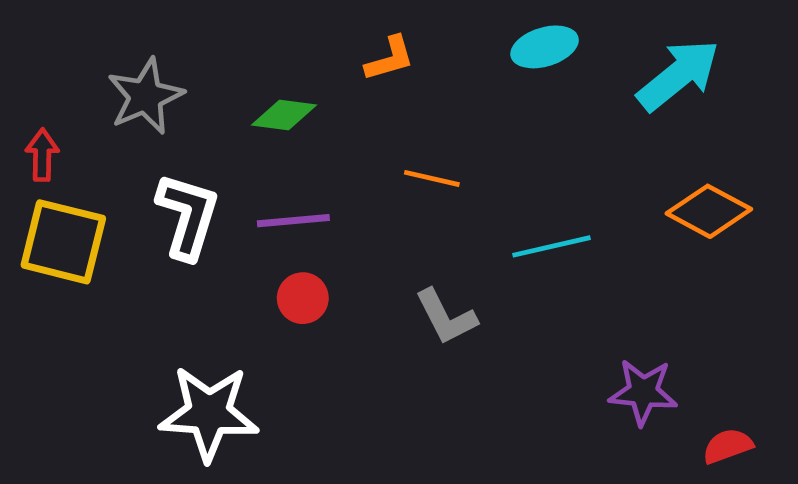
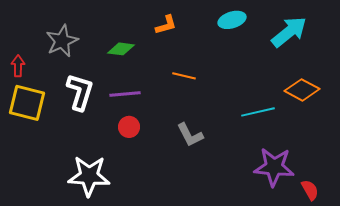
cyan line: (552, 246) -> (258, 112), moved
purple star: (643, 392) -> (274, 167), size x1.4
red semicircle: (728, 446) -> (310, 190), turned 80

